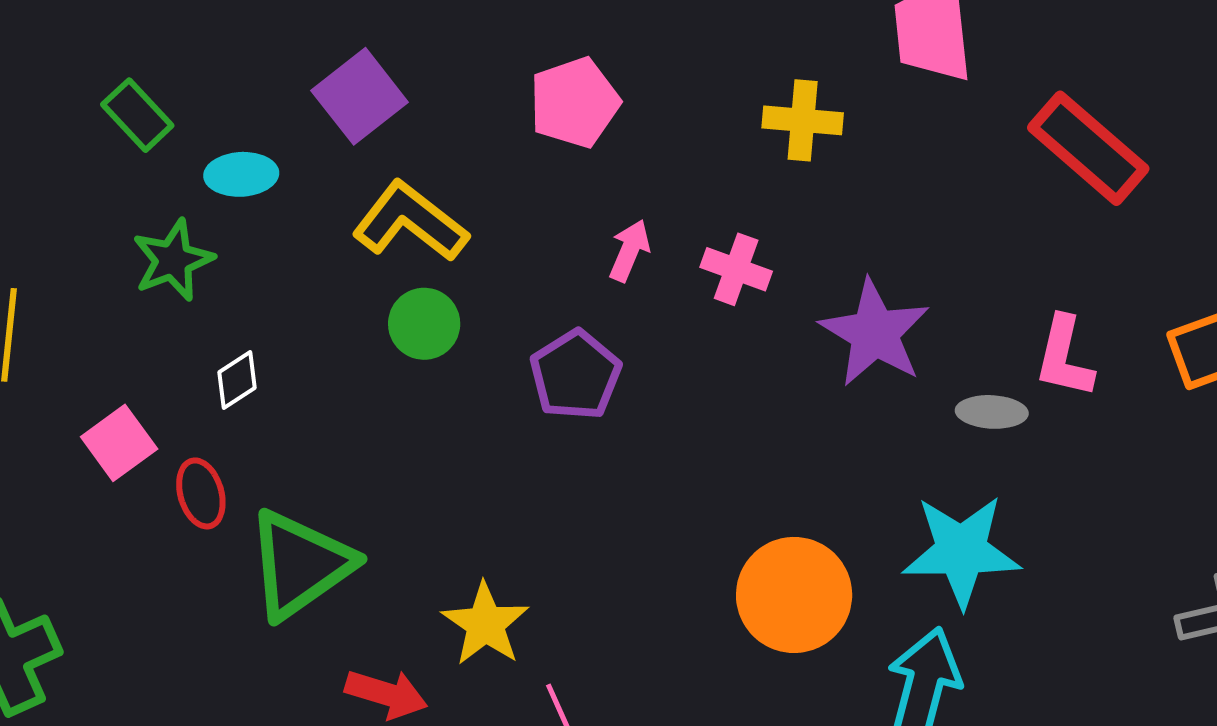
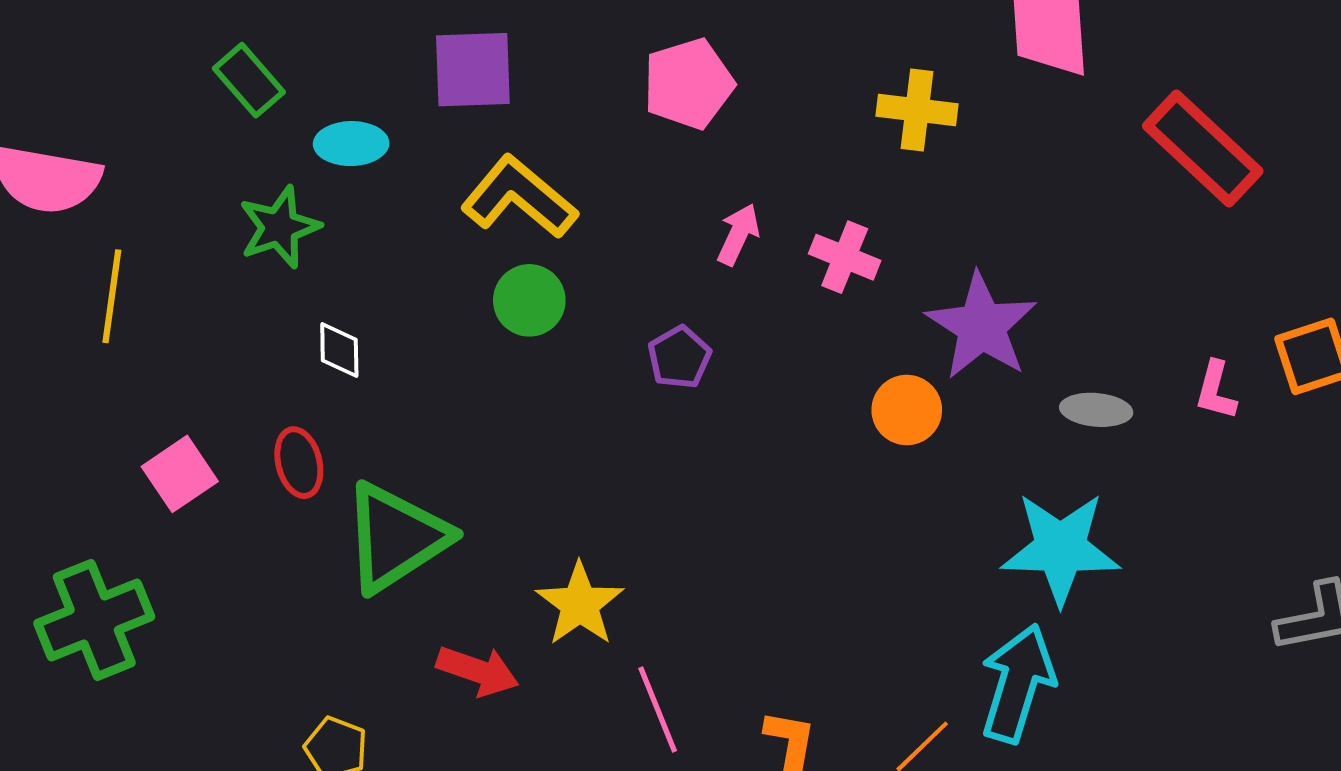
purple square: (360, 96) -> (473, 70), turned 34
pink L-shape: (1064, 357) -> (1216, 390), moved, size x0.7
purple pentagon: (575, 375) -> (679, 357), size x0.7
white diamond: (237, 380) -> (339, 350), turned -60
pink square: (119, 443) -> (180, 474), moved
orange circle: (794, 595) -> (907, 410), moved, size x0.6

